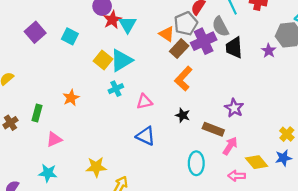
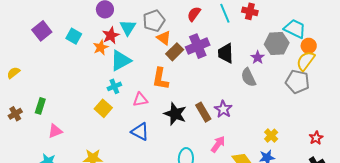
red star: (112, 20) -> (111, 35), moved
gray pentagon: (186, 24) -> (154, 21), moved
gray semicircle: (220, 27) -> (248, 77), moved
yellow square: (103, 60) -> (103, 108), moved
orange L-shape: (183, 79) -> (160, 79), moved, turned -35
orange star: (71, 98) -> (101, 47), moved
black star: (183, 115) -> (175, 114), size x1.6
brown rectangle: (213, 129) -> (203, 112), moved, turned 36

